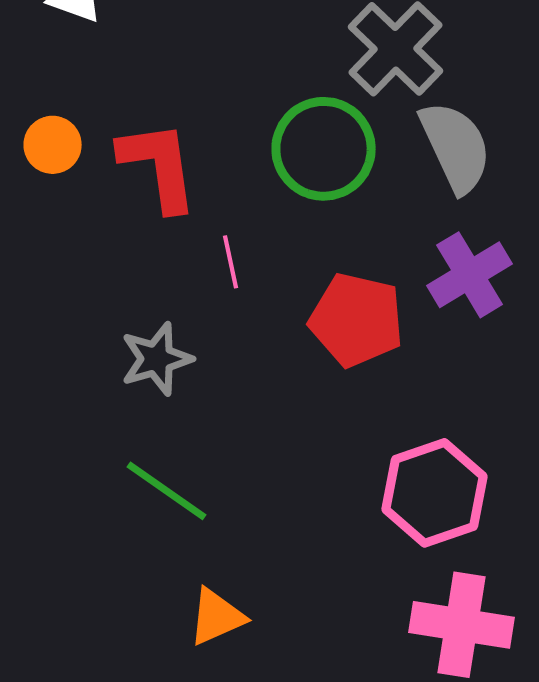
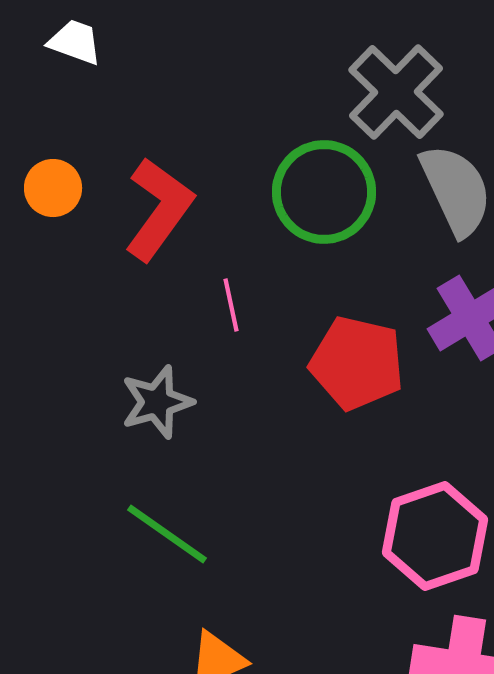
red L-shape: (159, 166) -> (159, 209), turned 44

